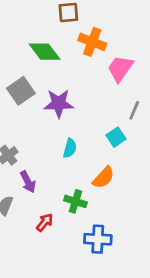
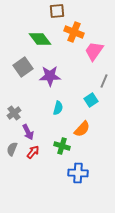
red arrow: (45, 222) -> (33, 152), moved

